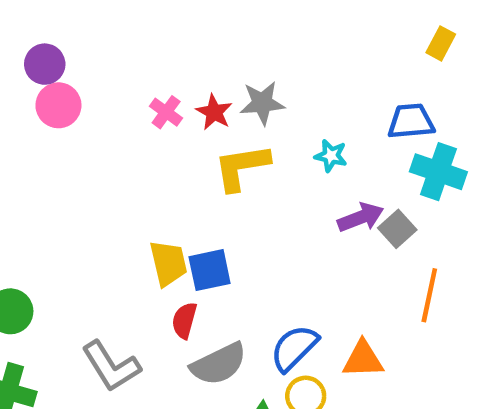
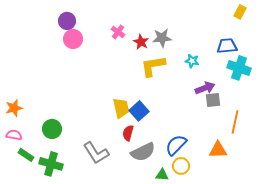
pink cross: (166, 112) -> (118, 32), moved
gray square: (397, 229) -> (213, 100), moved, turned 35
blue square: (210, 270) -> (139, 111), turned -30
orange triangle: (363, 359) -> (218, 150), moved

